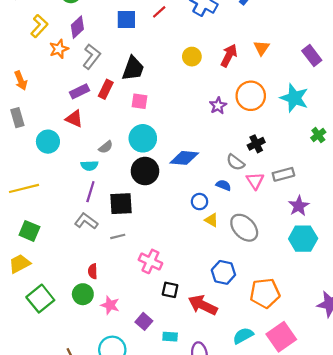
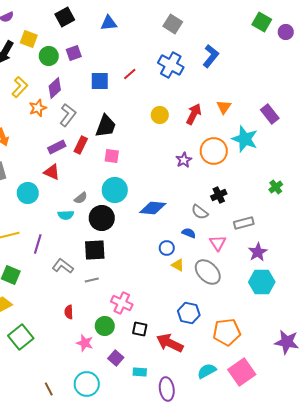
cyan star: (294, 98) -> (245, 139), moved
black circle: (145, 171) -> (102, 218), moved
pink triangle: (255, 181) -> (218, 243), moved
purple line: (90, 192) -> (38, 244), moved
green circle: (83, 294) -> (105, 326), moved

